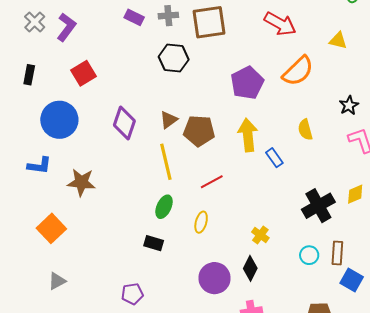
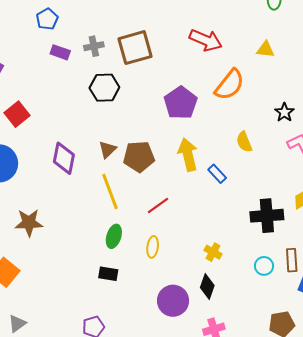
black cross: (318, 206) -> (267, 216), turned 32

